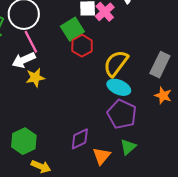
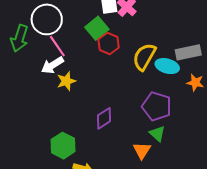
gray rectangle: (160, 65) -> (188, 52), turned 60
cyan ellipse: (119, 87) -> (167, 66), moved
purple diamond: (80, 139) -> (104, 118), moved
green triangle: (128, 147) -> (157, 134), moved, turned -30

